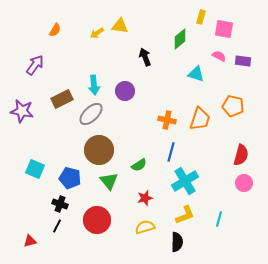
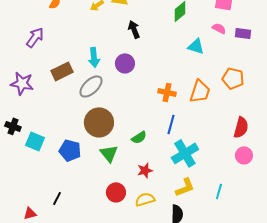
black arrow: (145, 57) -> (134, 29), moved
black cross: (60, 204) -> (13, 126), moved
red circle: (97, 220) -> (116, 192), moved, size x0.7

